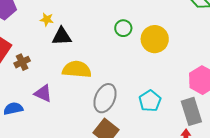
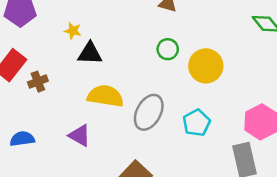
purple triangle: (43, 93) -> (80, 135), moved
gray ellipse: (105, 98) -> (149, 112), moved
cyan pentagon: (150, 101) -> (197, 123), moved

